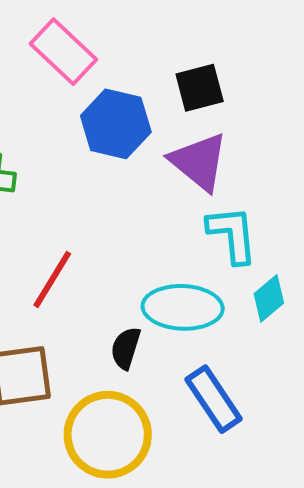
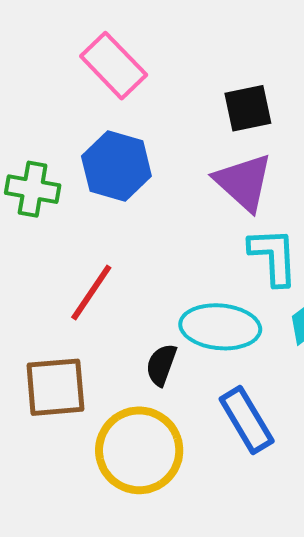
blue hexagon: (116, 124) -> (116, 166), moved

